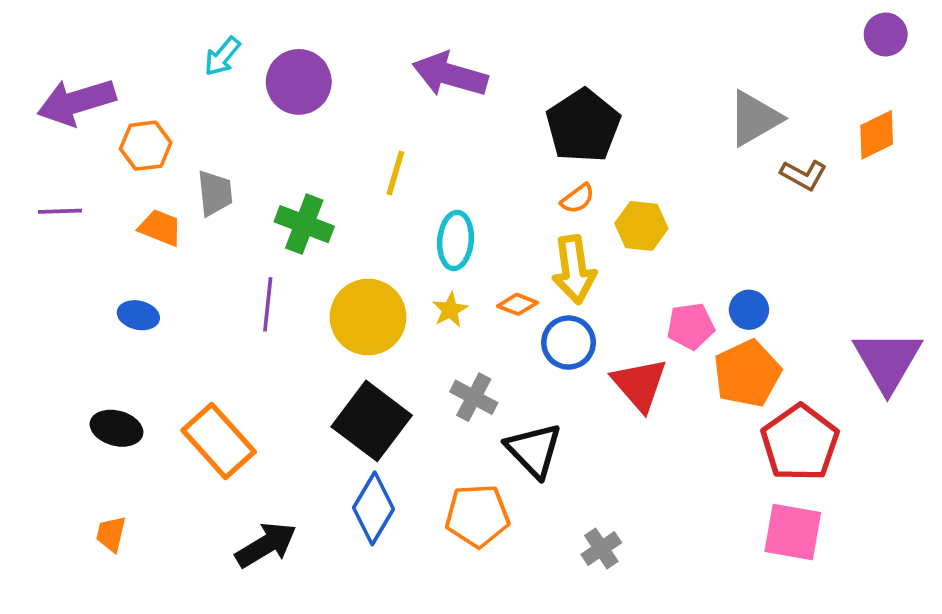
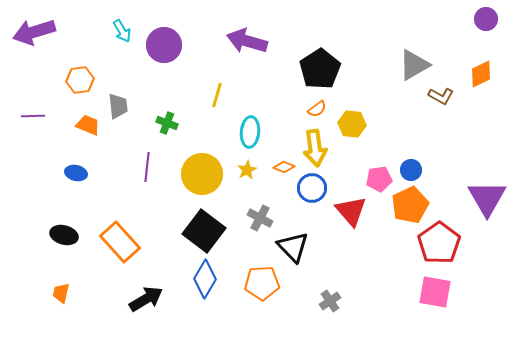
cyan arrow: (222, 56) -> (122, 31), turned -70
purple arrow: (76, 102) -> (34, 32), moved
green cross: (304, 224) -> (167, 123), size x0.7

